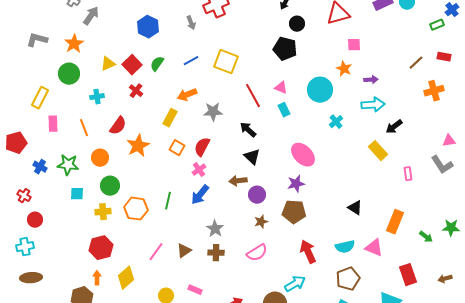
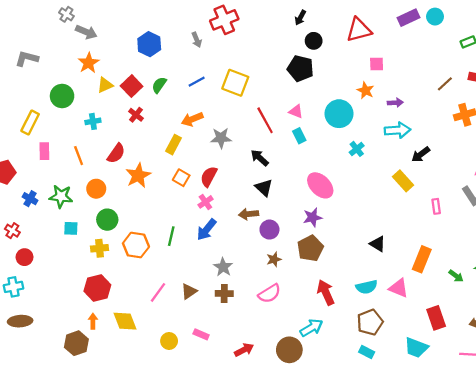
gray arrow: (91, 16) -> (86, 32), turned 78
orange star: (74, 44) -> (89, 63), moved
brown pentagon: (294, 212) -> (310, 248), turned -30
yellow diamond: (126, 278) -> (125, 321), turned -70

